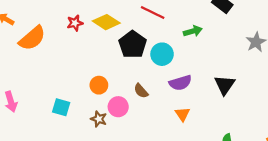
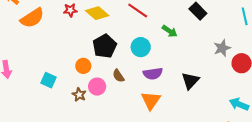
green arrow: (193, 31) -> (170, 31), turned 42
black pentagon: (133, 45) -> (105, 46), moved
orange triangle: (182, 114) -> (151, 101), size x1.5

